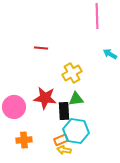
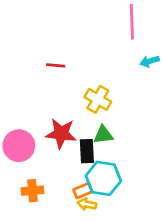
cyan arrow: (110, 54) -> (150, 61), moved, turned -48
yellow cross: (72, 73) -> (98, 99), turned -30

